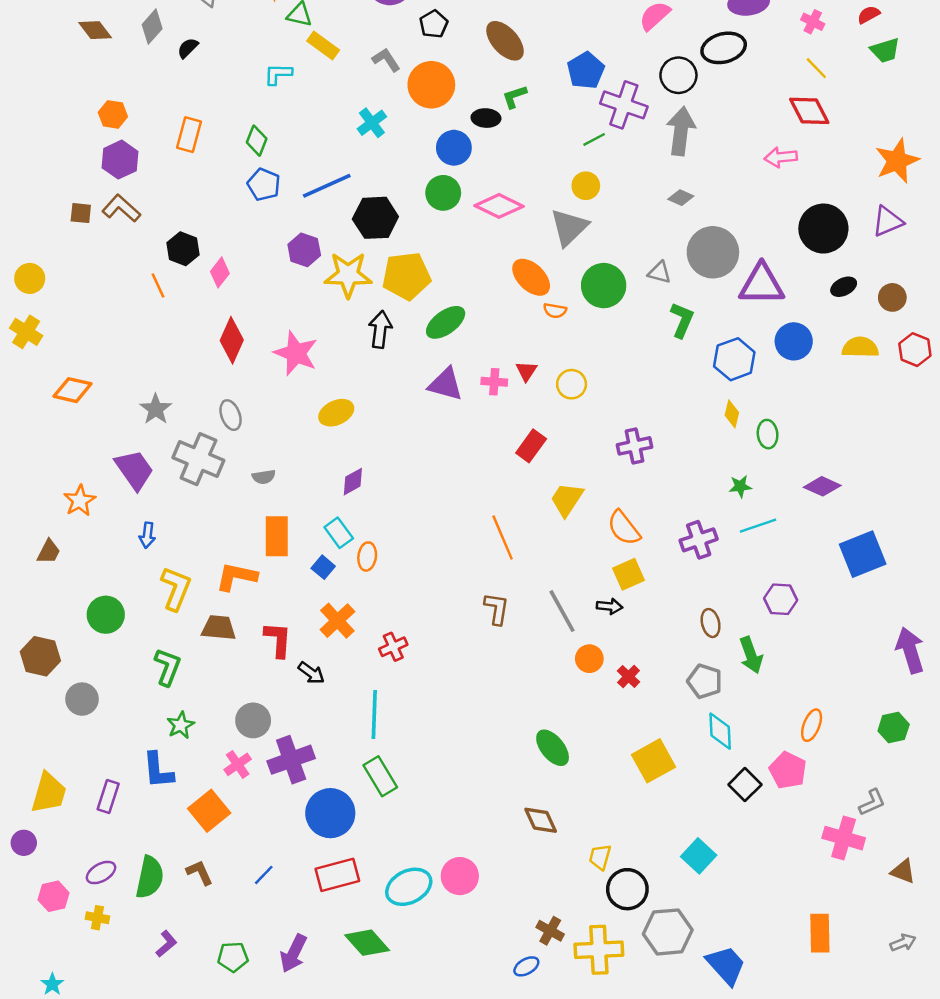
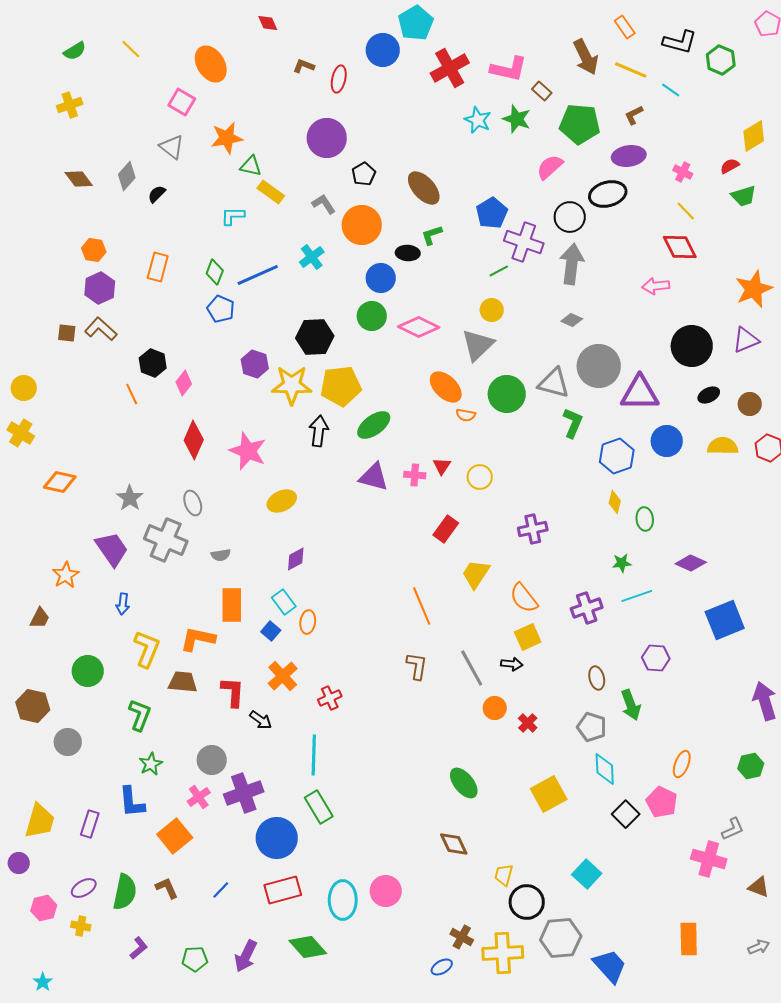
blue line: (327, 186) -> (258, 275), moved
gray triangle: (659, 272) -> (554, 383), size x1.6
cyan ellipse: (409, 887) -> (343, 900), turned -63

